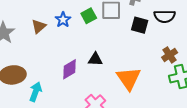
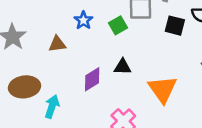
green square: (89, 16) -> (118, 25), moved
brown triangle: (39, 26) -> (57, 44), moved, turned 35

